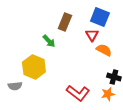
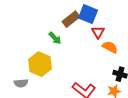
blue square: (100, 17) -> (88, 14), moved
brown rectangle: (65, 22) -> (71, 19), turned 30

